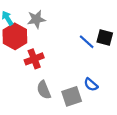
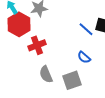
blue semicircle: (91, 85) -> (84, 57), moved

